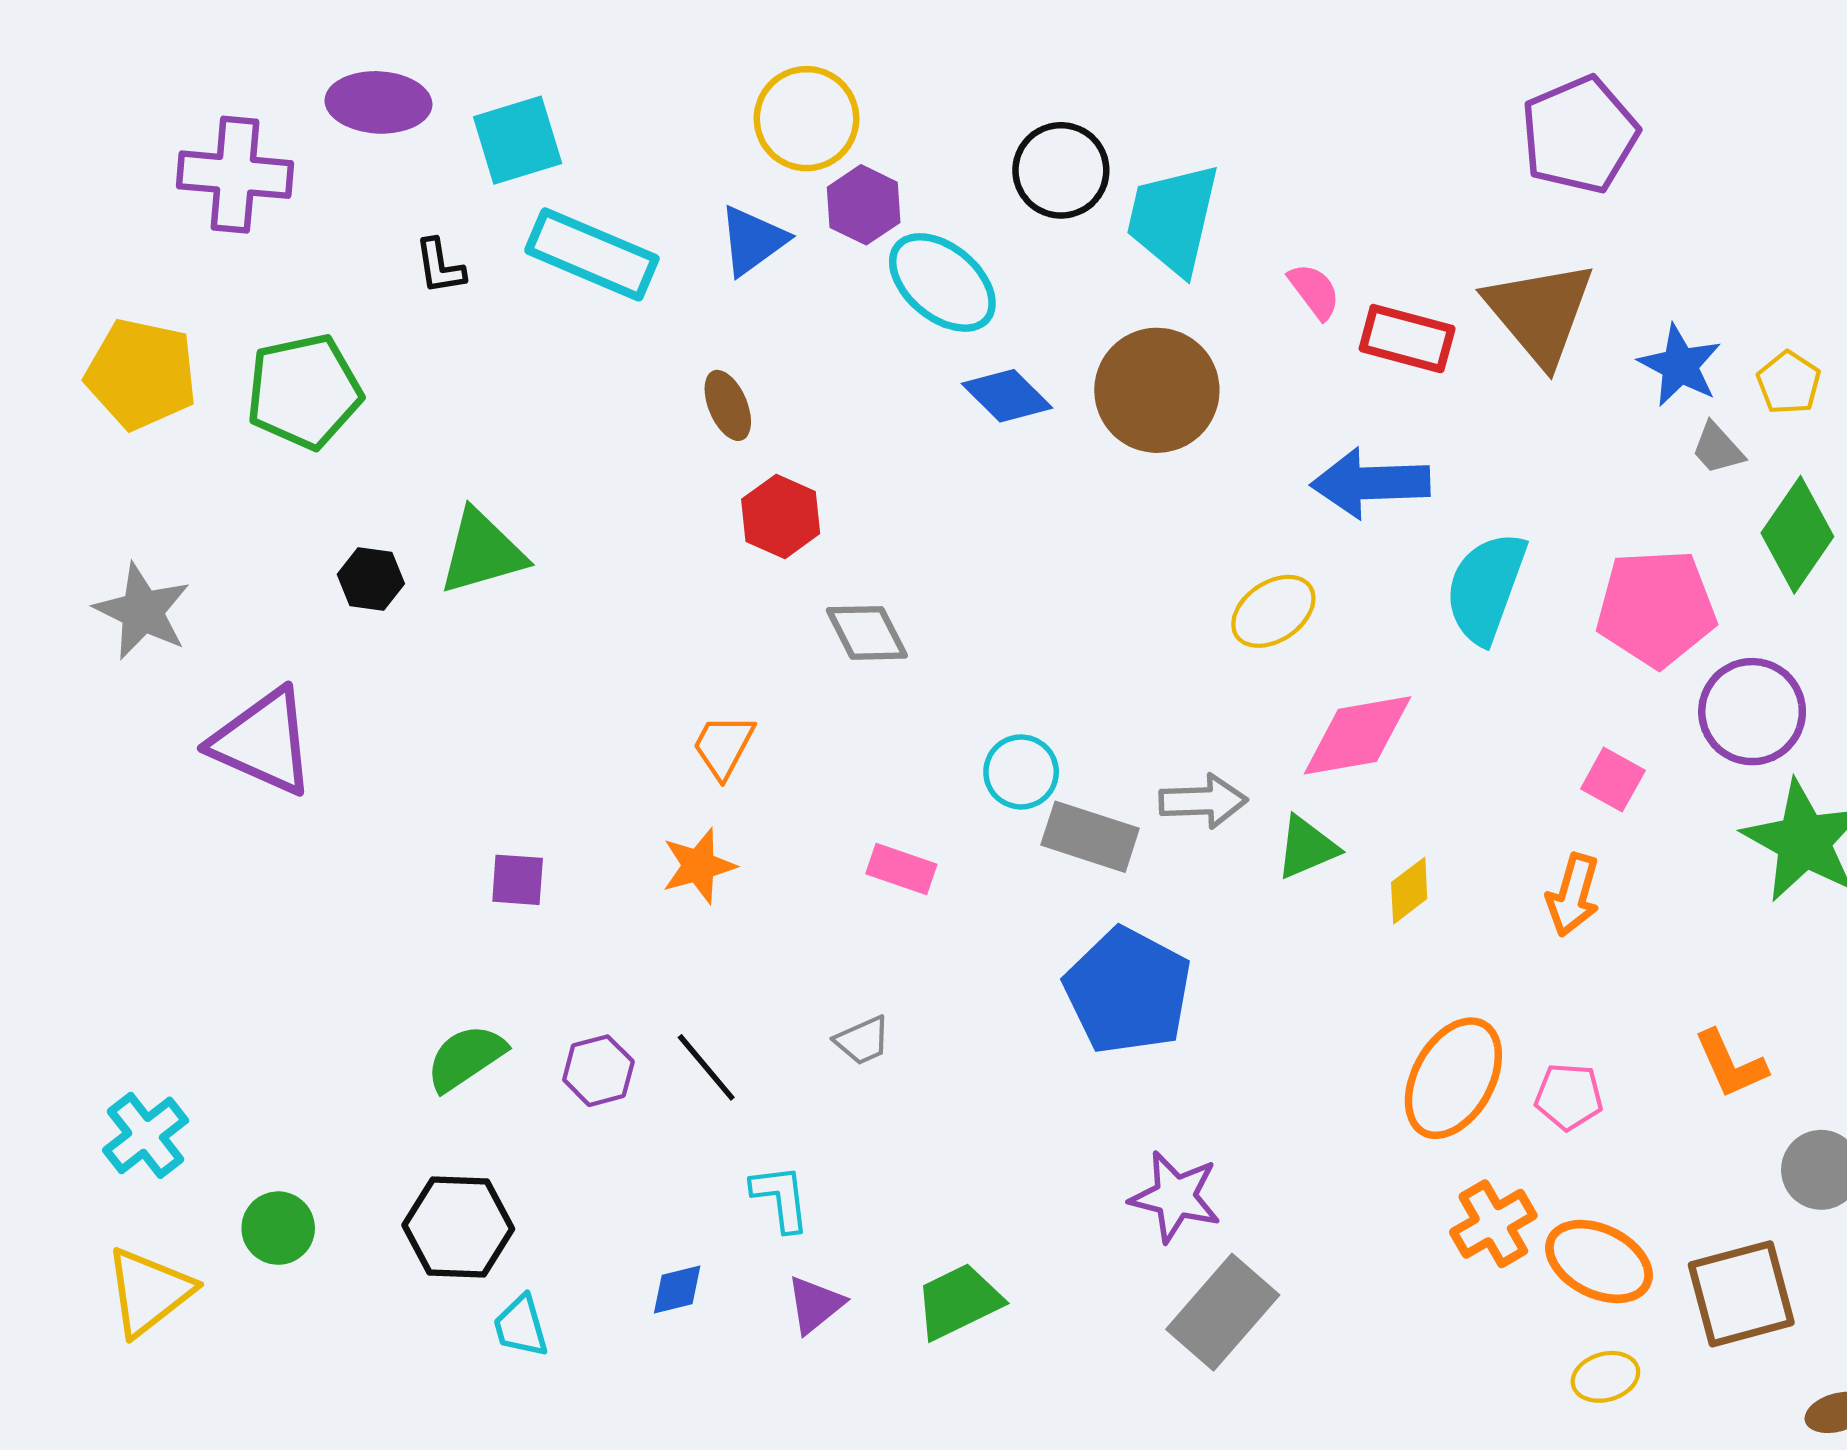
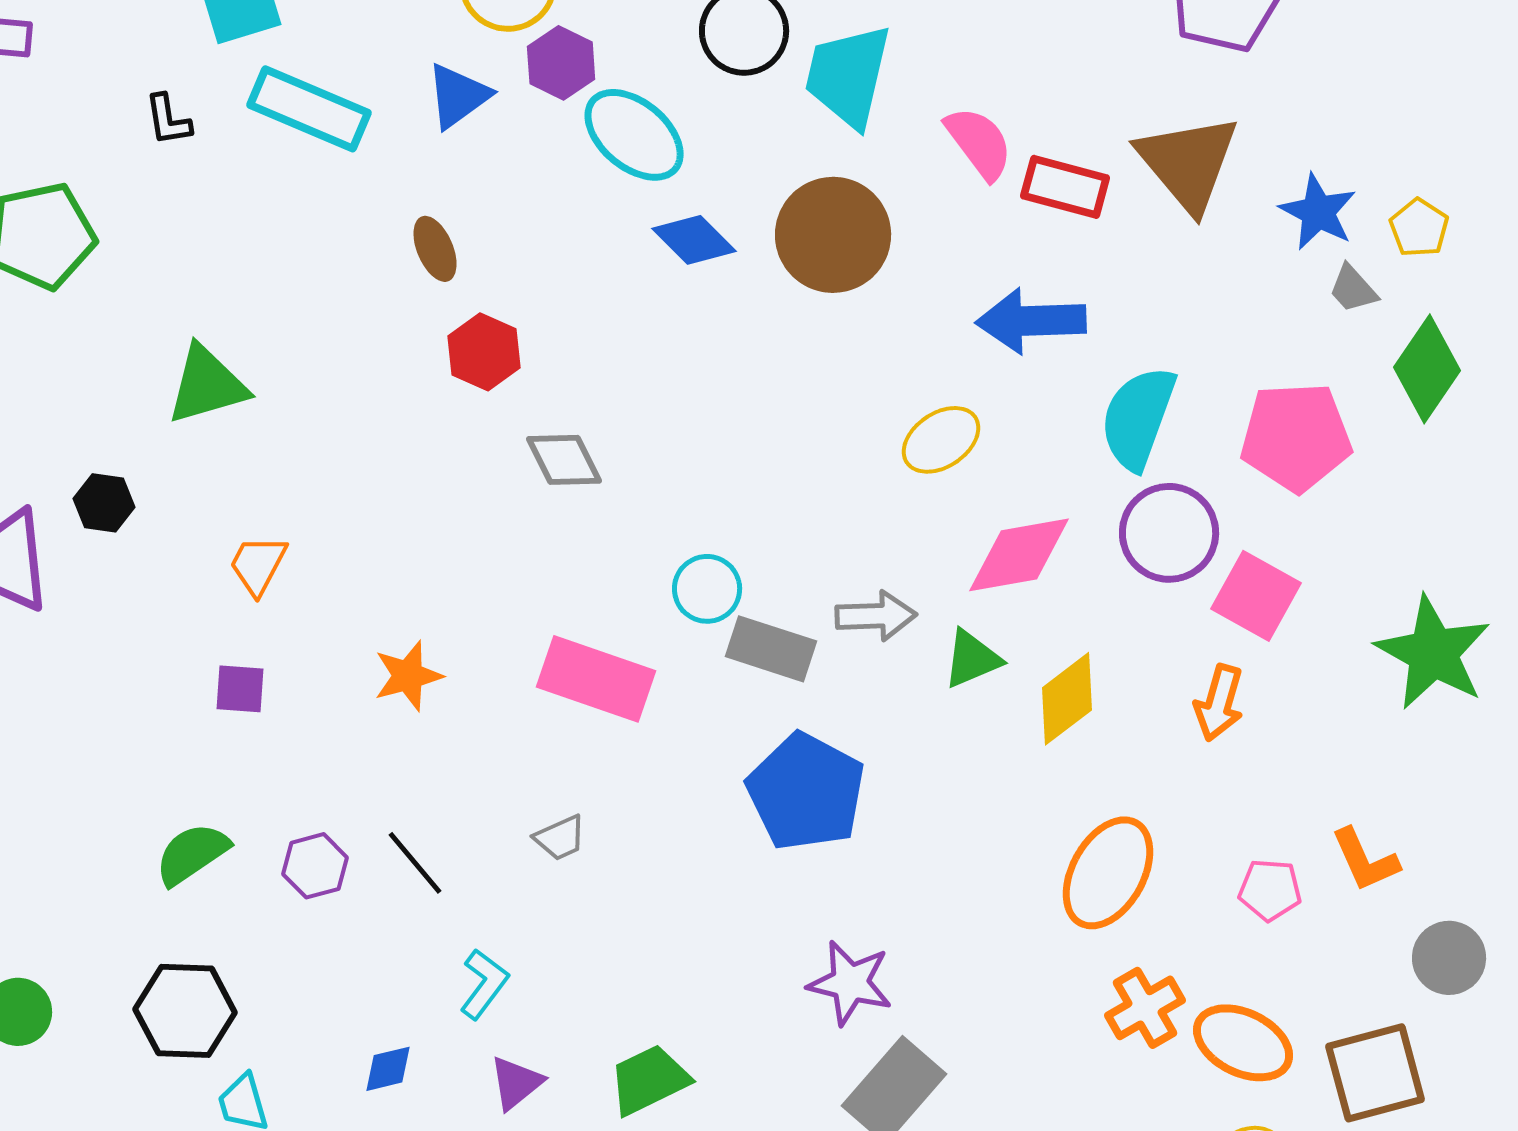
pink semicircle: (1314, 291) -> (979, 143), size x1.4
black hexagon: (371, 579) -> (104, 503), moved
purple circle: (1752, 712) -> (1169, 533), moved
orange trapezoid: (723, 746) -> (258, 565), moved
pink square: (1613, 780) -> (1256, 596), size x1.5
pink rectangle: (901, 869) -> (596, 679), size x1.8
yellow diamond: (1409, 891) -> (1067, 699), size x1.5
pink pentagon: (1569, 1097) -> (1270, 890), moved
cyan L-shape: (781, 1198) -> (484, 984), turned 44

